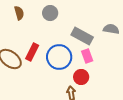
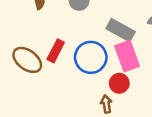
pink rectangle: (87, 56) -> (127, 56), size x1.6

